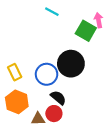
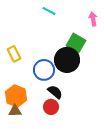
green square: (86, 31) -> (76, 43), moved
yellow rectangle: (15, 72) -> (14, 54), moved
brown triangle: (38, 119) -> (15, 111), moved

